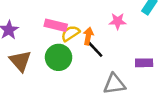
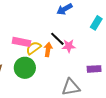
pink star: (118, 21) -> (69, 46), moved
black line: (95, 49) -> (57, 39), moved

